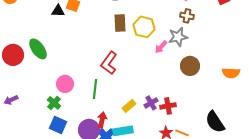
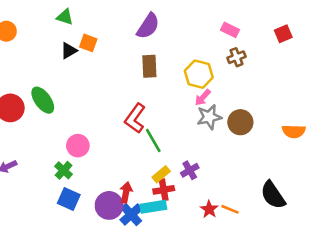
black triangle: (58, 11) -> (69, 51), turned -32
brown cross: (187, 16) -> (236, 57), turned -32
yellow hexagon: (144, 27) -> (199, 74), moved
gray star: (178, 37) -> (209, 117), moved
green line: (95, 89) -> (153, 140), moved, turned -36
red cross: (168, 106) -> (164, 190), moved

